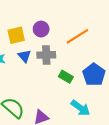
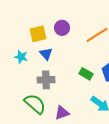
gray cross: (46, 55) -> (46, 80), moved

